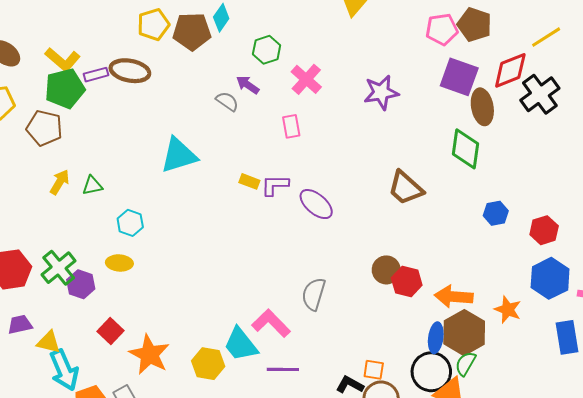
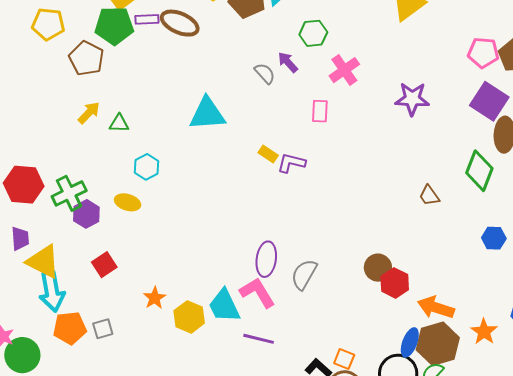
brown trapezoid: (406, 188) -> (429, 196), moved, size x0.6
purple ellipse: (316, 204) -> (266, 259), moved, turned 44
purple trapezoid: (20, 324) -> (20, 238), turned 85
yellow triangle: (49, 342) -> (43, 262), size x1.5
orange star: (149, 355) -> (155, 298), moved, size x0.6

